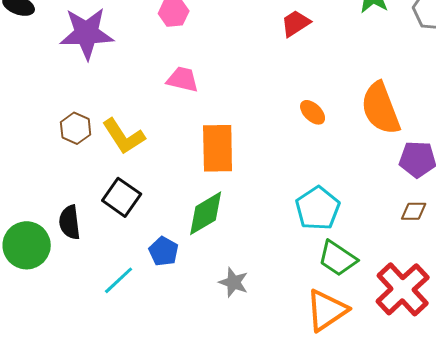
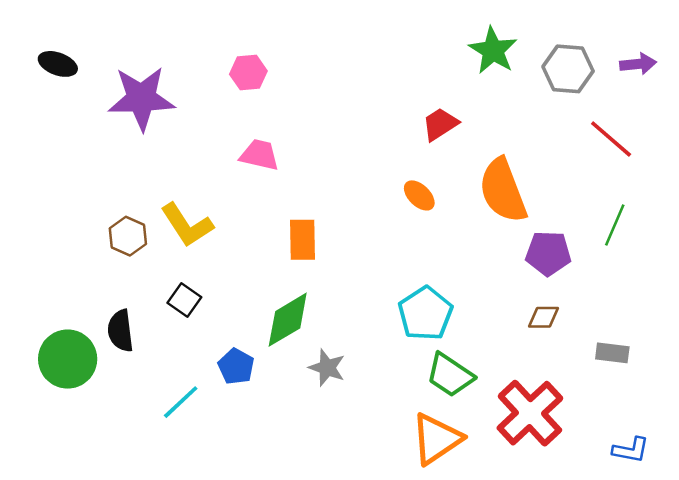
red trapezoid: (296, 23) -> (440, 124), moved
brown hexagon: (76, 128) -> (128, 236), moved
orange rectangle: (218, 148) -> (302, 240), size x0.7
black square: (122, 197) -> (184, 300), size x0.7
gray star: (234, 282) -> (327, 368), moved

